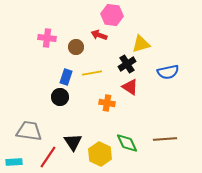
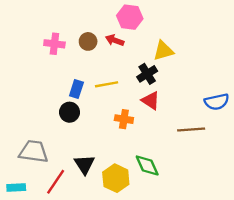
brown circle: (76, 47) -> (88, 41), moved
blue semicircle: (168, 72) -> (217, 102), moved
brown line: (165, 139) -> (191, 130), moved

